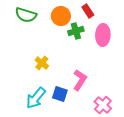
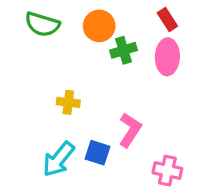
red rectangle: (88, 11) -> (167, 19), moved
yellow cross: (42, 63) -> (68, 102), turned -32
pink cross: (103, 105) -> (167, 171), turned -30

